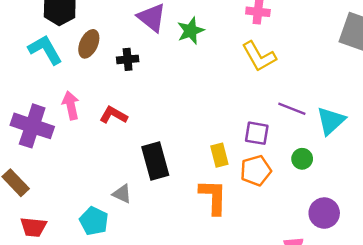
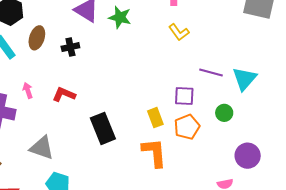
green star: (191, 31) -> (120, 17), turned -30
yellow L-shape: (259, 56) -> (179, 32), size x0.7
pink arrow: (71, 105) -> (28, 90), size x0.7
gray triangle: (122, 194) -> (42, 148), moved, size x1.5

